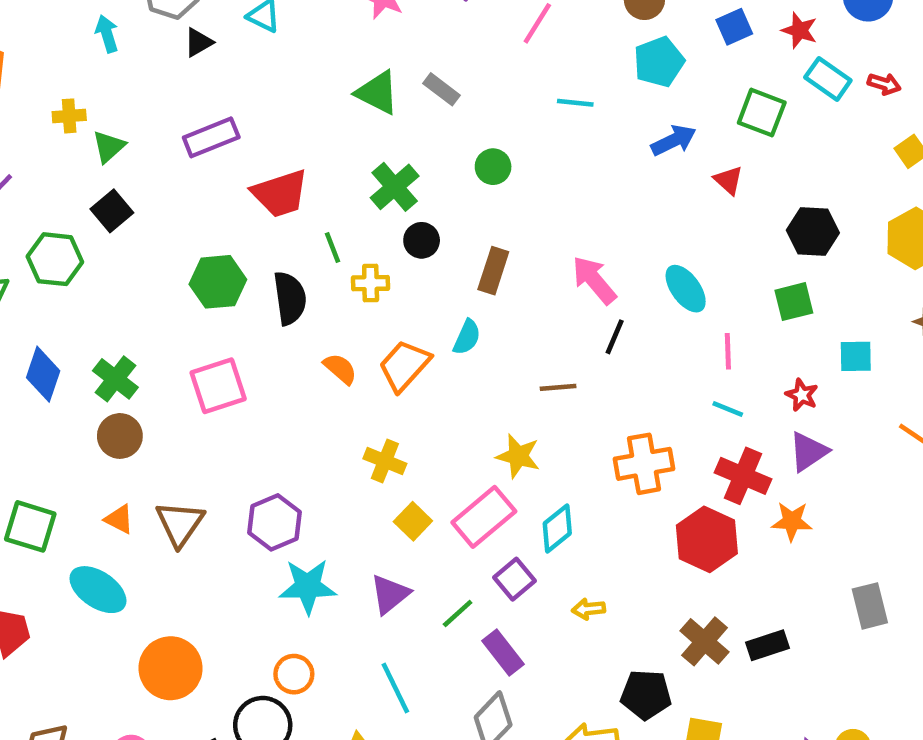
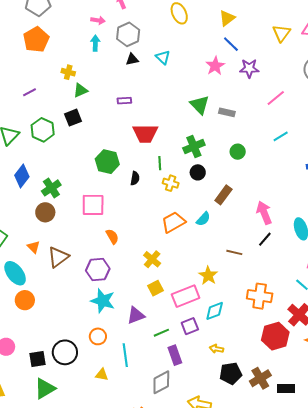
gray rectangle: (442, 89) -> (227, 112), turned -42
cyan line: (575, 103) -> (281, 136), turned -56
purple rectangle: (211, 137) -> (124, 101), size x0.6
black semicircle: (290, 298) -> (135, 178), size x0.6
orange semicircle: (340, 369) -> (112, 236), moved
orange circle: (171, 668) -> (25, 300), moved, size x0.7
orange circle: (294, 674) -> (98, 336), moved
black pentagon: (646, 695) -> (231, 373), moved, turned -30

